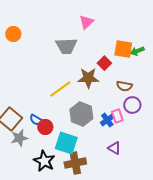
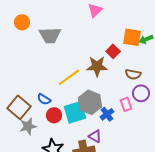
gray trapezoid: (66, 46) -> (50, 35), moved
blue semicircle: (36, 120) -> (44, 99), moved
blue cross: (107, 120) -> (107, 114), moved
cyan square: (66, 143) -> (75, 112), moved, turned -35
purple triangle: (114, 148) -> (95, 136), moved

